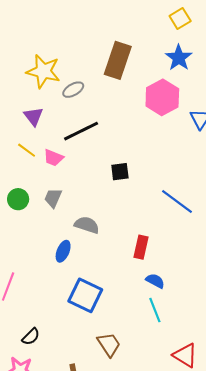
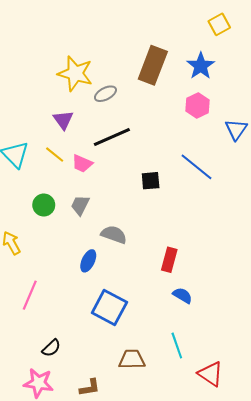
blue star: (179, 58) -> (201, 66), moved
pink hexagon: (162, 97) -> (198, 106), size x0.7
blue line: (177, 202) -> (197, 167), moved
cyan line: (155, 310) -> (177, 346), moved
brown trapezoid: (109, 344) -> (132, 359), turned -60

